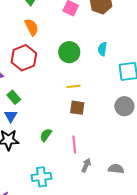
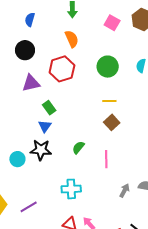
brown square: (77, 108) -> (112, 122), turned 35
gray arrow: (86, 165) -> (124, 191), moved

